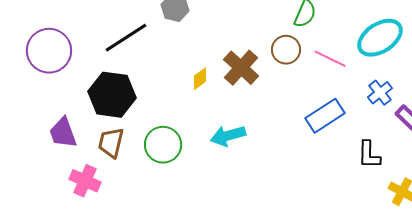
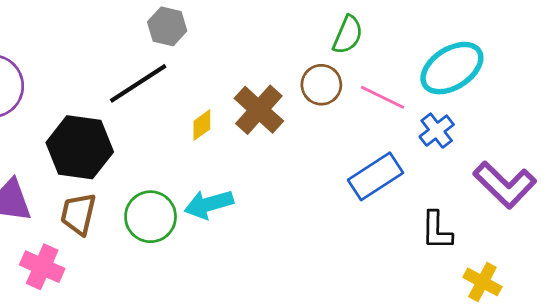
black line: (126, 38) -> (138, 83), moved
blue cross: (380, 93) -> (437, 131), moved
cyan arrow: (228, 136) -> (209, 204), moved

